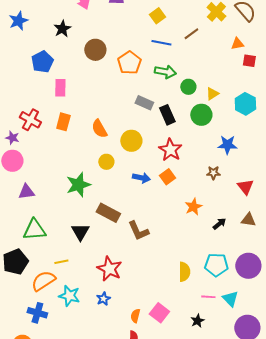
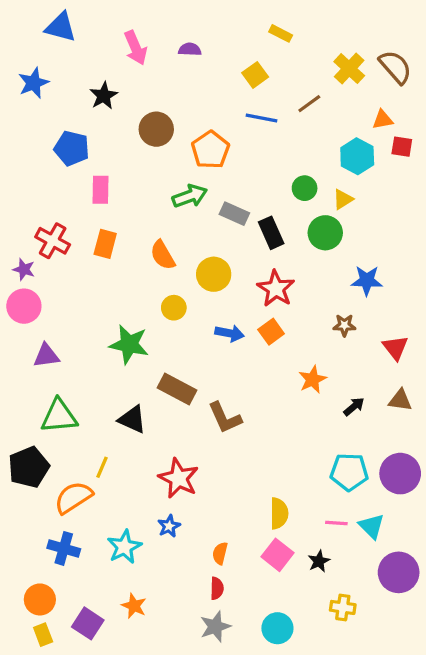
blue pentagon: (42, 62) -> (72, 148), turned -30
green arrow: (165, 72) -> (190, 196), moved, turned -30
cyan hexagon: (245, 104) -> (357, 156), moved
green star: (78, 185) -> (129, 344), turned 30
black triangle: (80, 232) -> (132, 419), turned -36
yellow line: (61, 262) -> (102, 467), turned -56
yellow semicircle: (184, 272) -> (279, 513), moved
cyan star: (69, 296) -> (124, 547), moved, turned 30
pink square: (159, 313) -> (277, 555), moved

